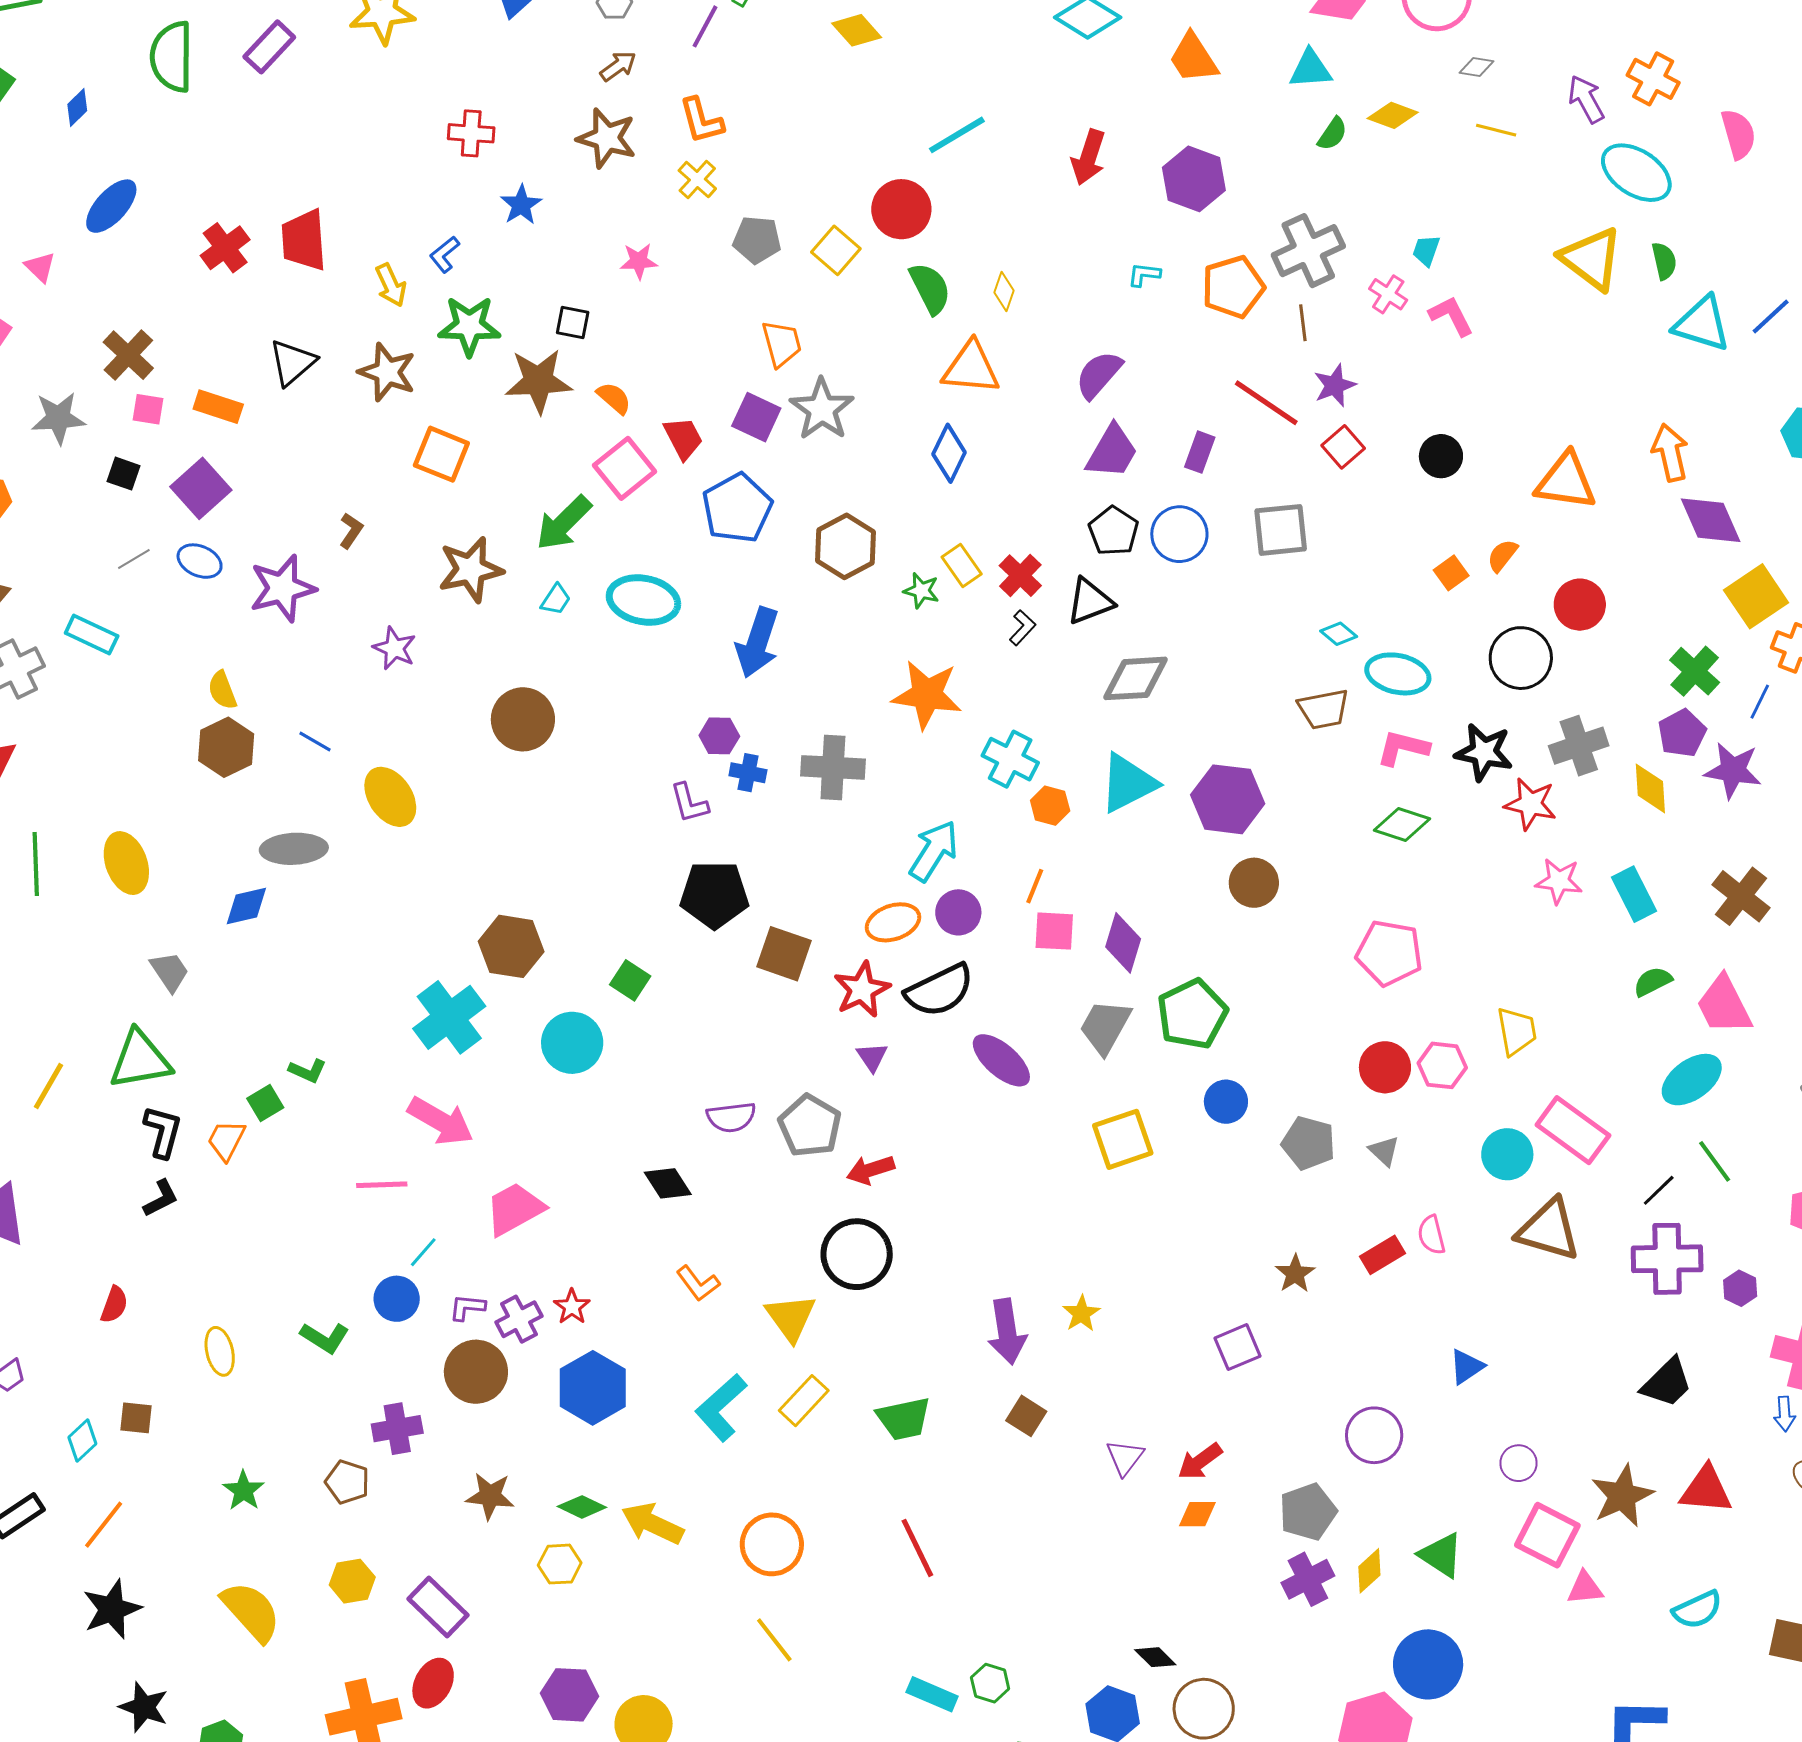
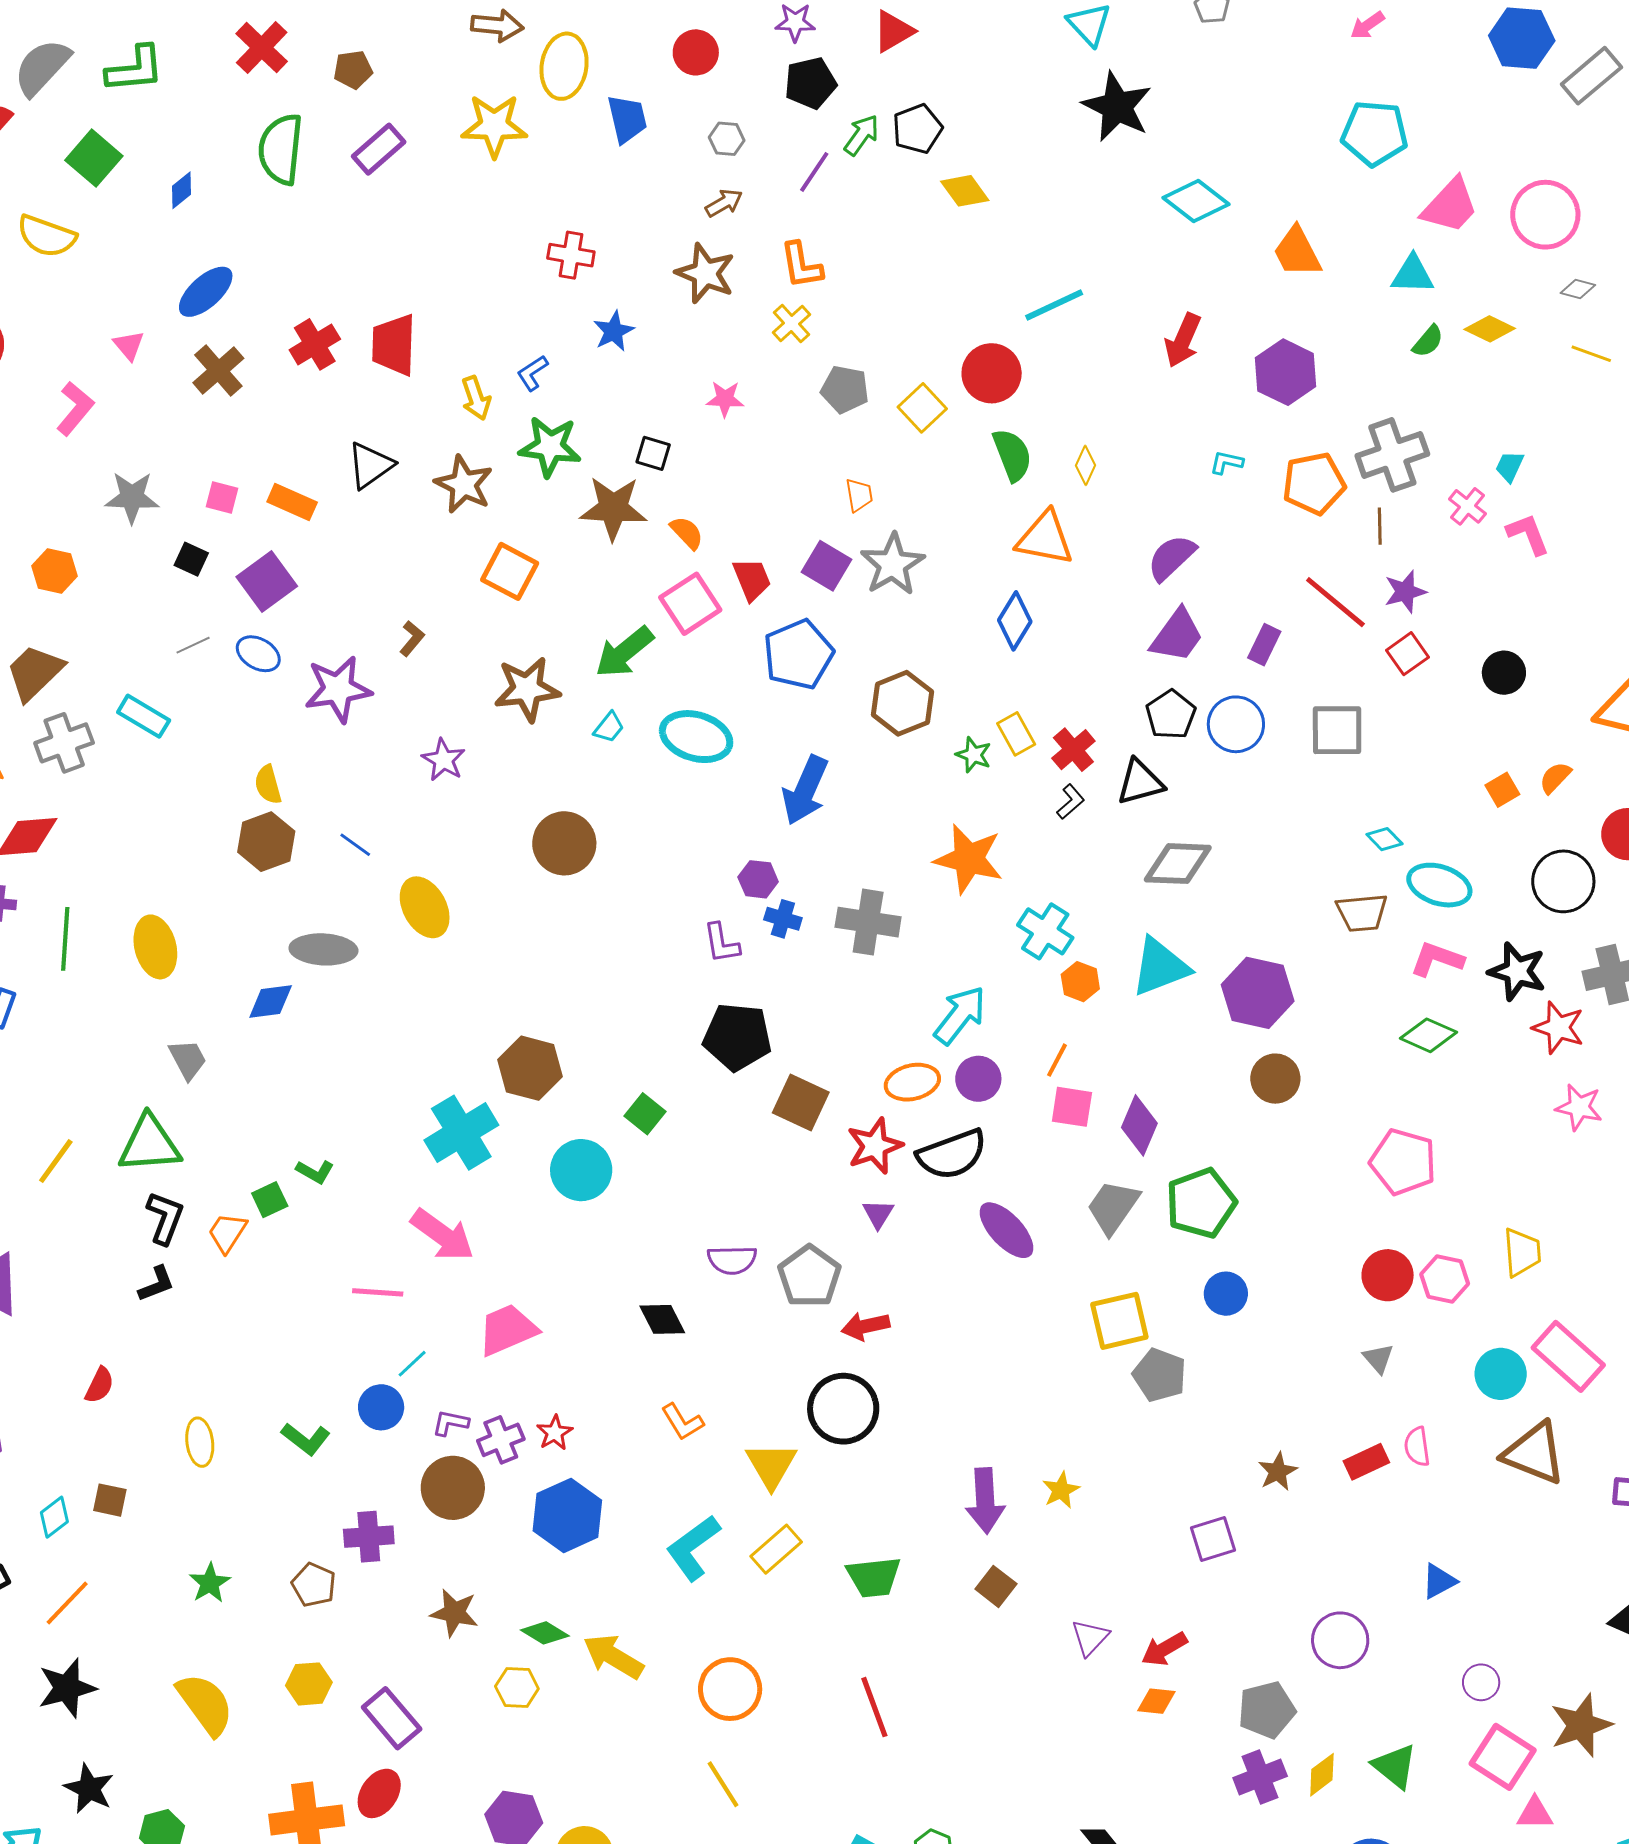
orange trapezoid: (782, 344) -> (859, 495), size x0.7
brown cross: (128, 355) -> (218, 371), moved
gray pentagon: (1309, 1143) -> (1160, 1375), moved

